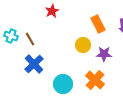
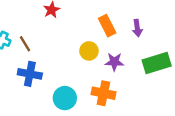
blue cross: (34, 64) -> (30, 74), turned -36
orange cross: (95, 80) -> (103, 93), turned -30

